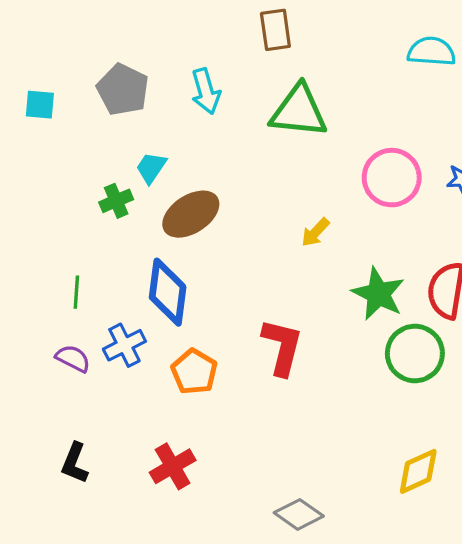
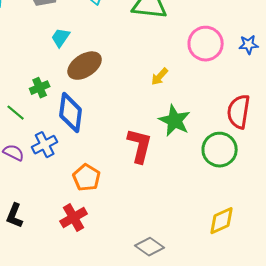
green cross: (116, 201) -> (40, 88), moved
green line: (76, 292) -> (16, 113), turned -54
green star: (378, 294) -> (175, 121), moved
orange pentagon: (194, 372) -> (87, 178), moved

